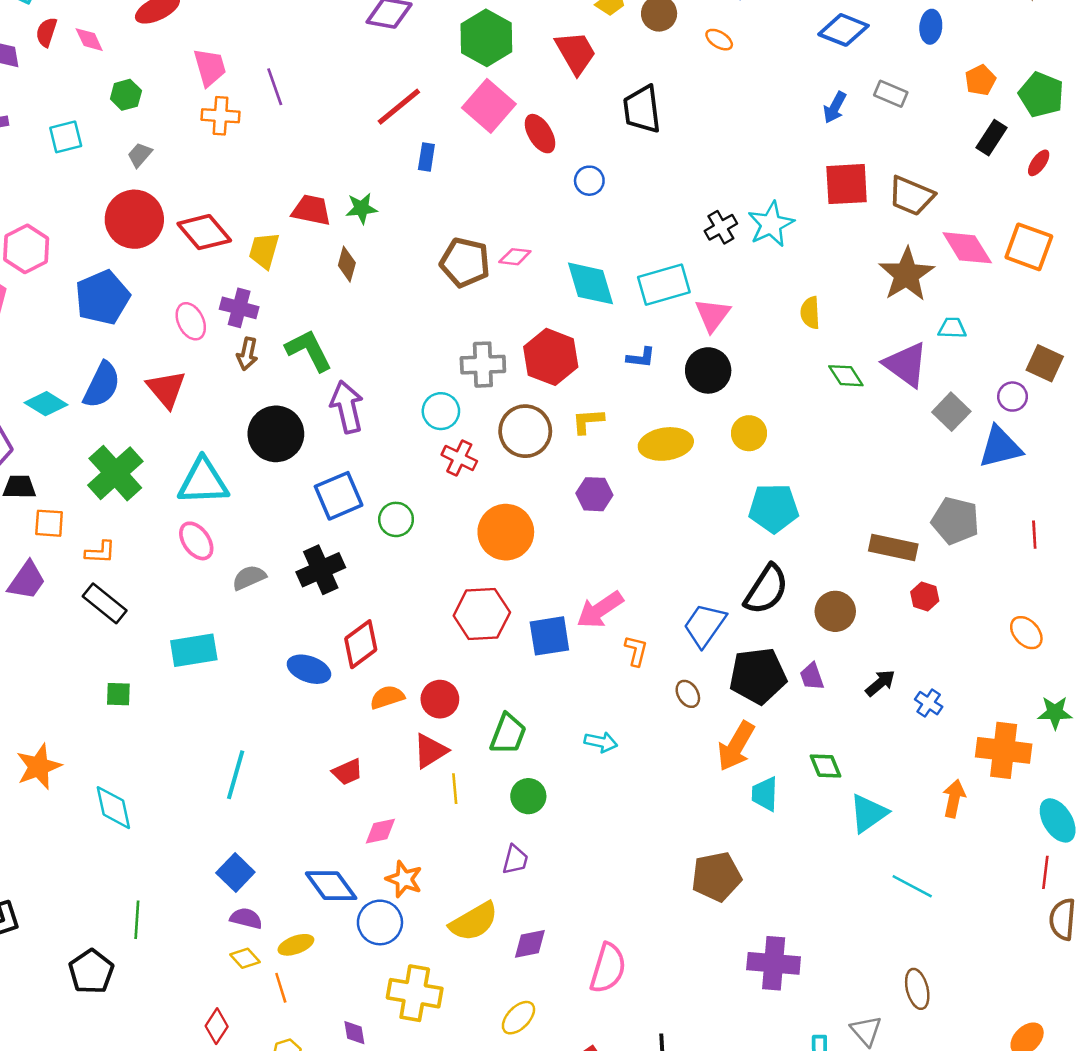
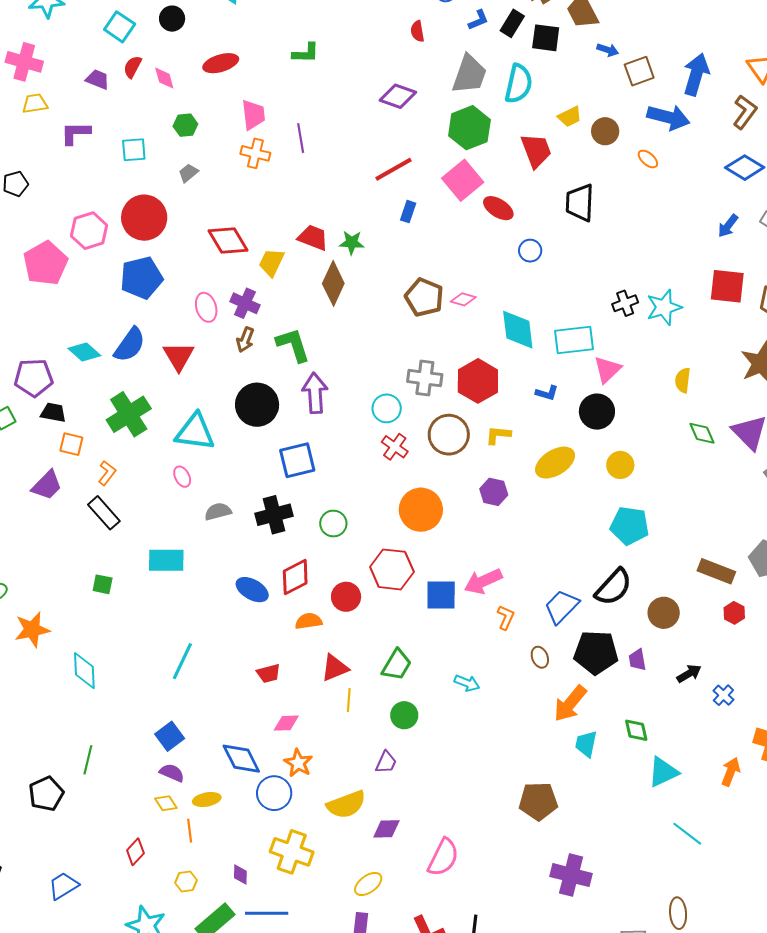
red ellipse: (540, 134) -> (498, 208), turned -36
red circle: (134, 219) -> (144, 218), moved
brown diamond: (347, 264) -> (333, 283), size x1.6
yellow ellipse: (666, 444) -> (555, 463), turned -33
green circle: (396, 519) -> (333, 524), moved
pink ellipse: (196, 541) -> (182, 477), size x0.7
orange L-shape: (100, 552) -> (107, 473), turned -65
red circle: (440, 699) -> (346, 597), moved

